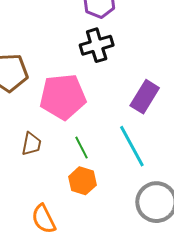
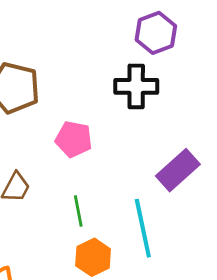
pink pentagon: (63, 97) -> (74, 139), size x0.6
orange hexagon: (82, 181) -> (93, 257), moved

